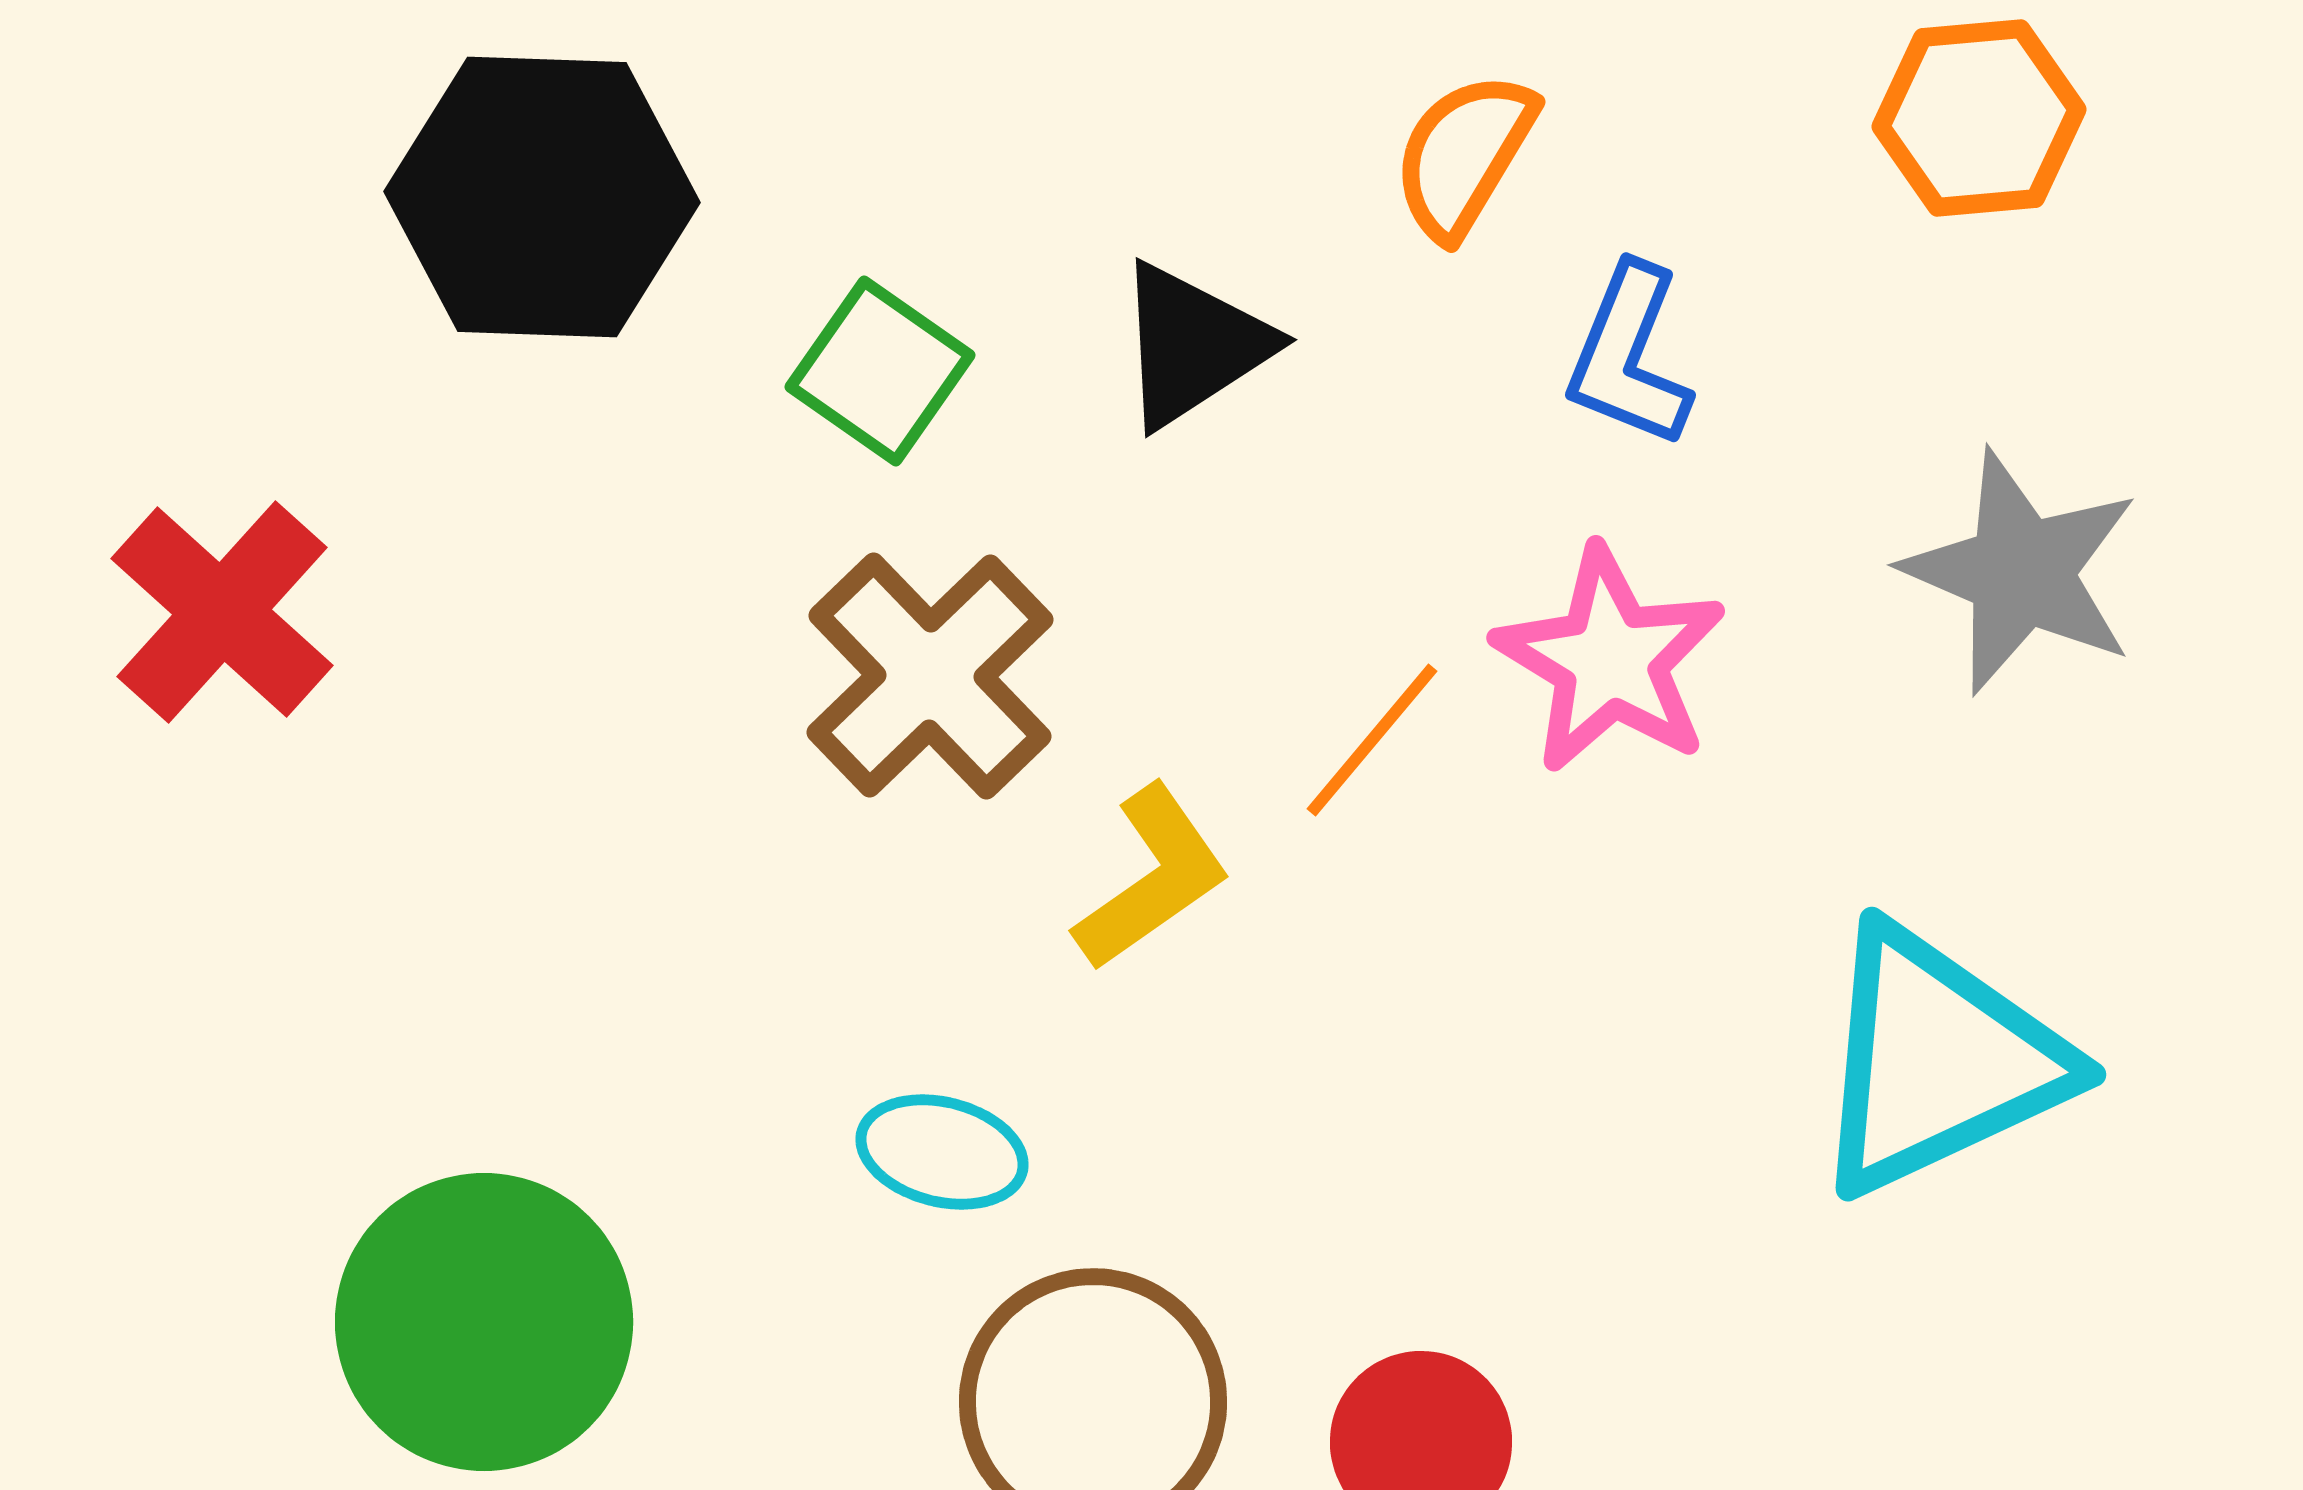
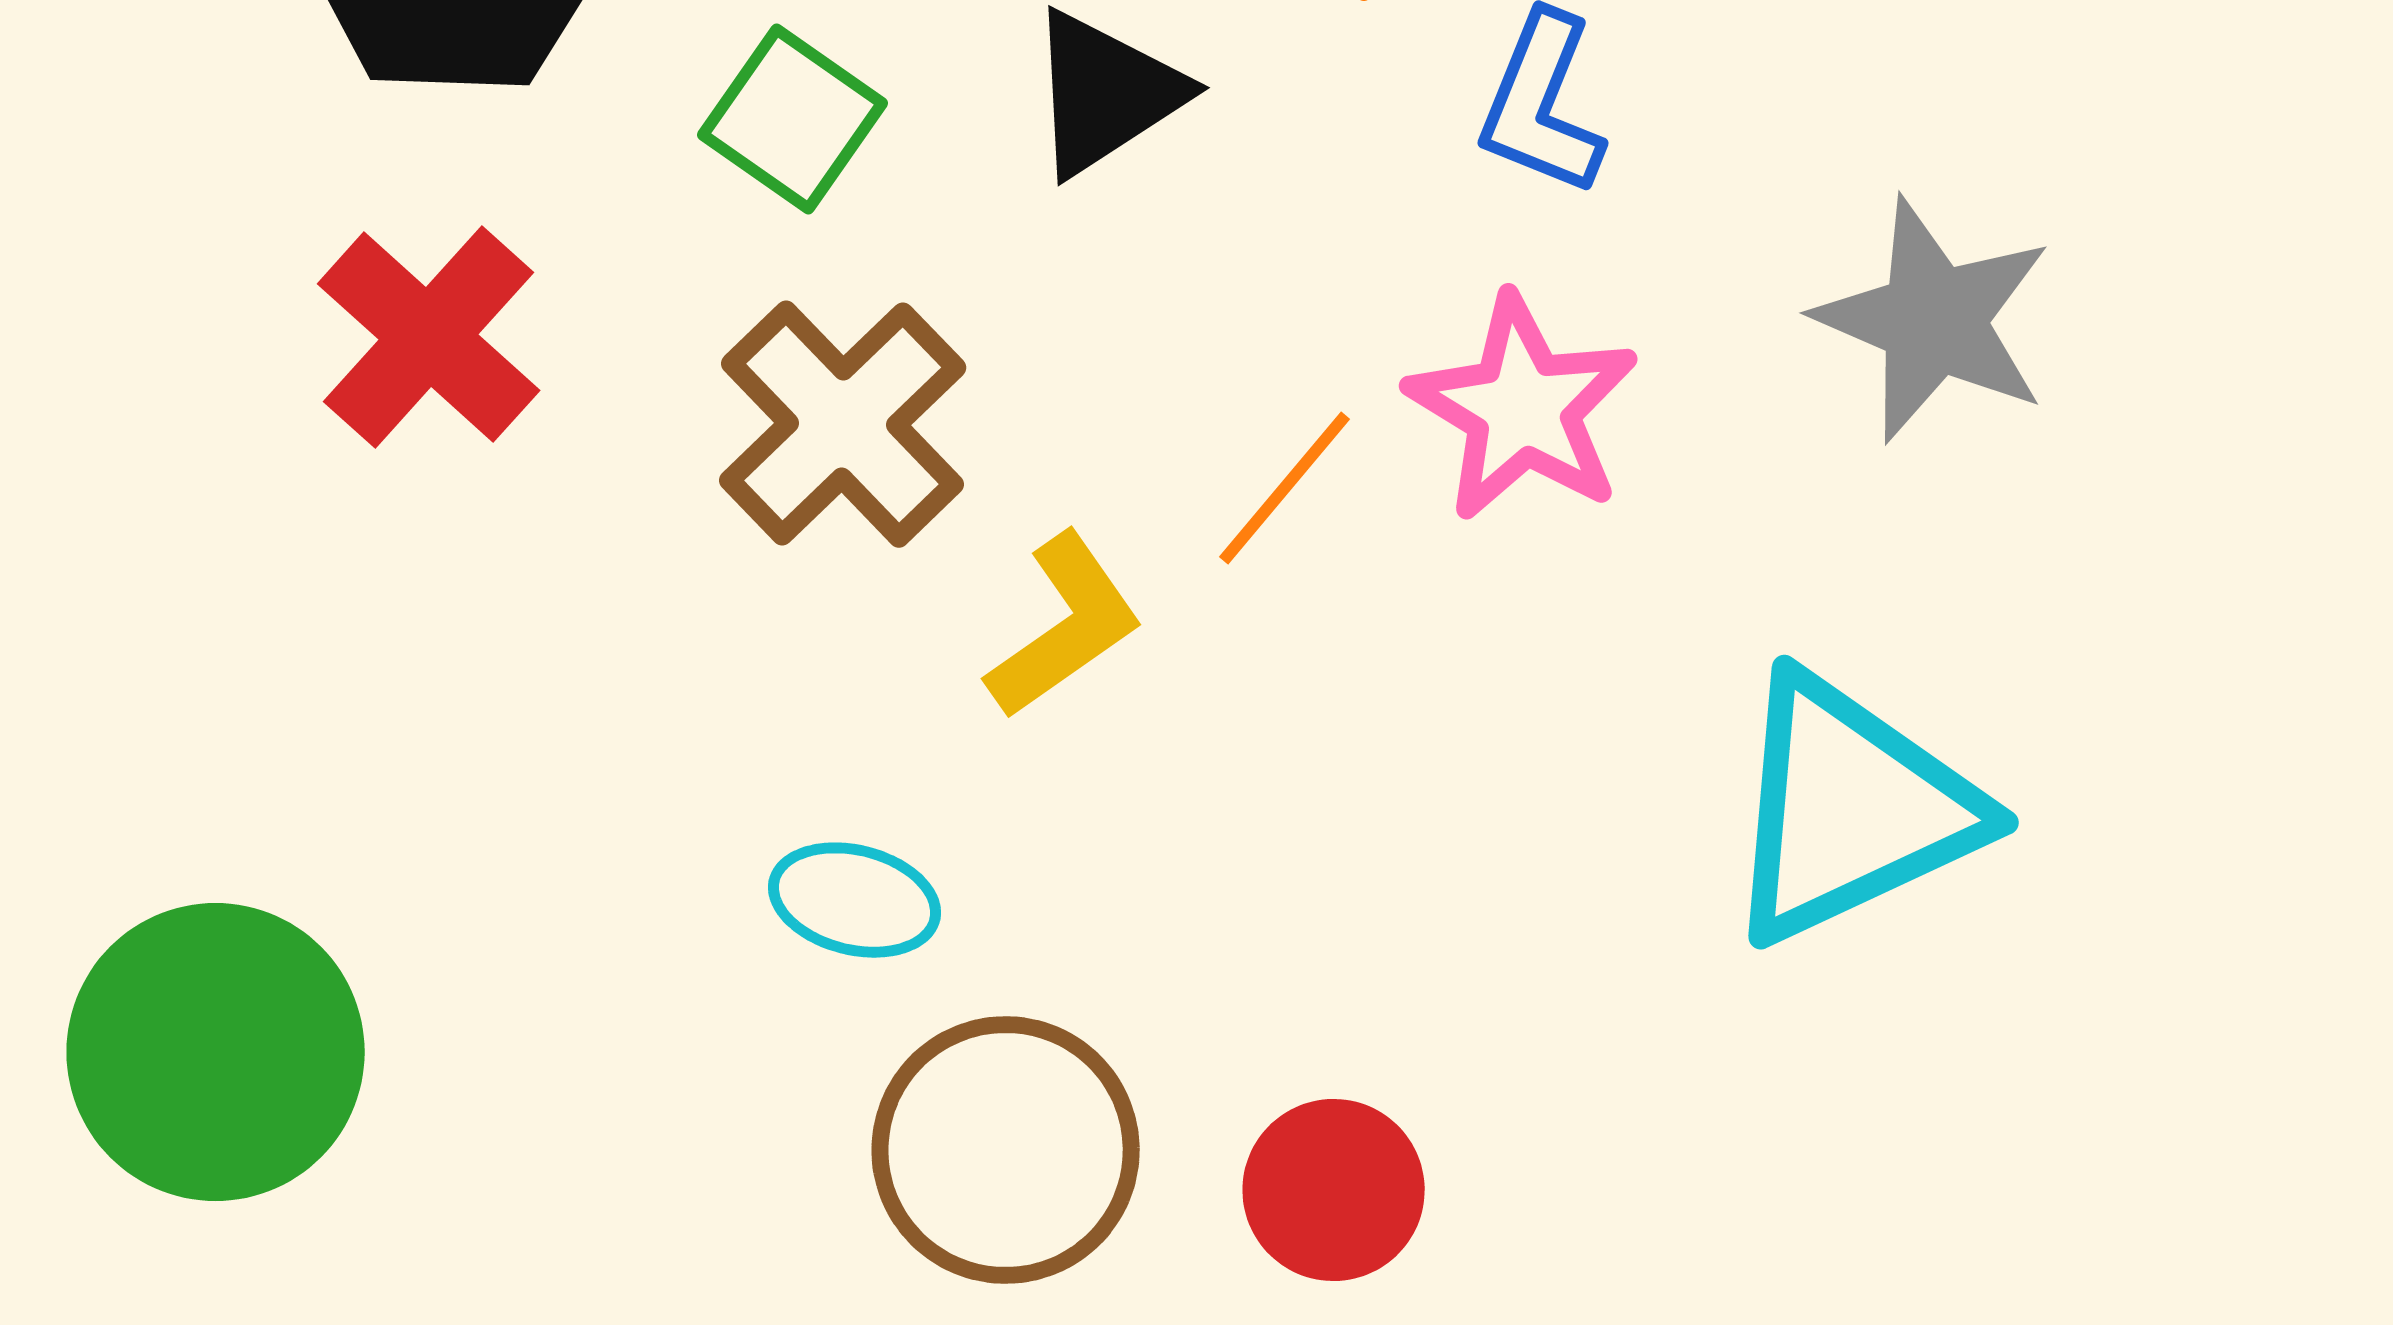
red cross: (222, 612) -> (429, 337), moved
green circle: (484, 1322) -> (216, 1052), moved

